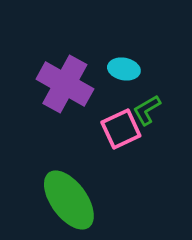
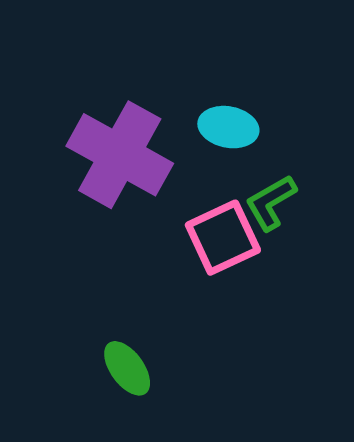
green ellipse: (69, 200) -> (127, 368), size x0.5

